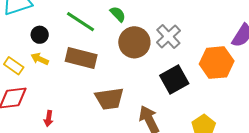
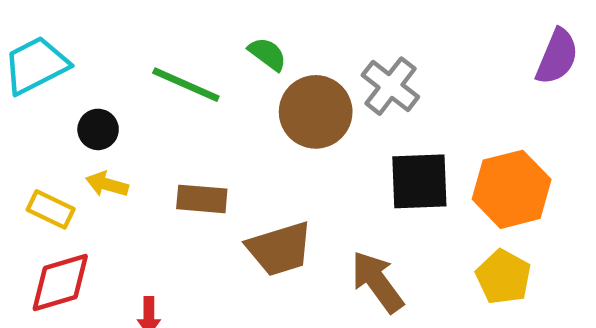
brown rectangle: (81, 58) -> (202, 199), moved, size x0.7
orange hexagon: (217, 63) -> (512, 189), moved
black square: (174, 79) -> (419, 181), turned 36

